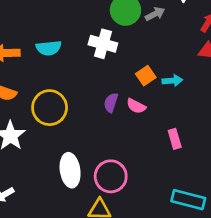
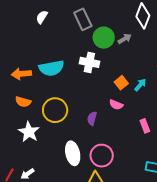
cyan semicircle: (49, 48) -> (51, 68), size x1.4
cyan arrow: (172, 81) -> (140, 85), turned -40
purple semicircle: (111, 103) -> (92, 118), moved

